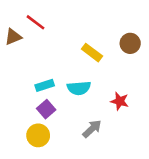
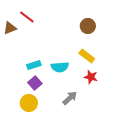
brown circle: (130, 43) -> (88, 26), moved
yellow rectangle: (92, 53) -> (87, 56), moved

